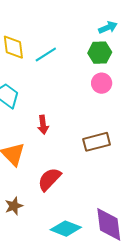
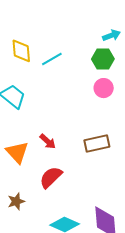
red arrow: (43, 125) -> (48, 141), moved, turned -42

